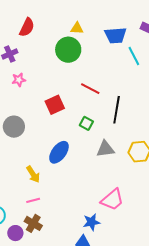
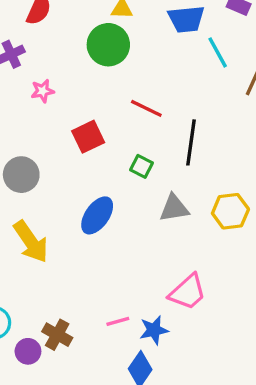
pink star: (19, 80) -> (43, 91), moved
yellow arrow: (33, 174) -> (31, 242), moved, size x1.5
pink line: (33, 200) -> (118, 321), moved

